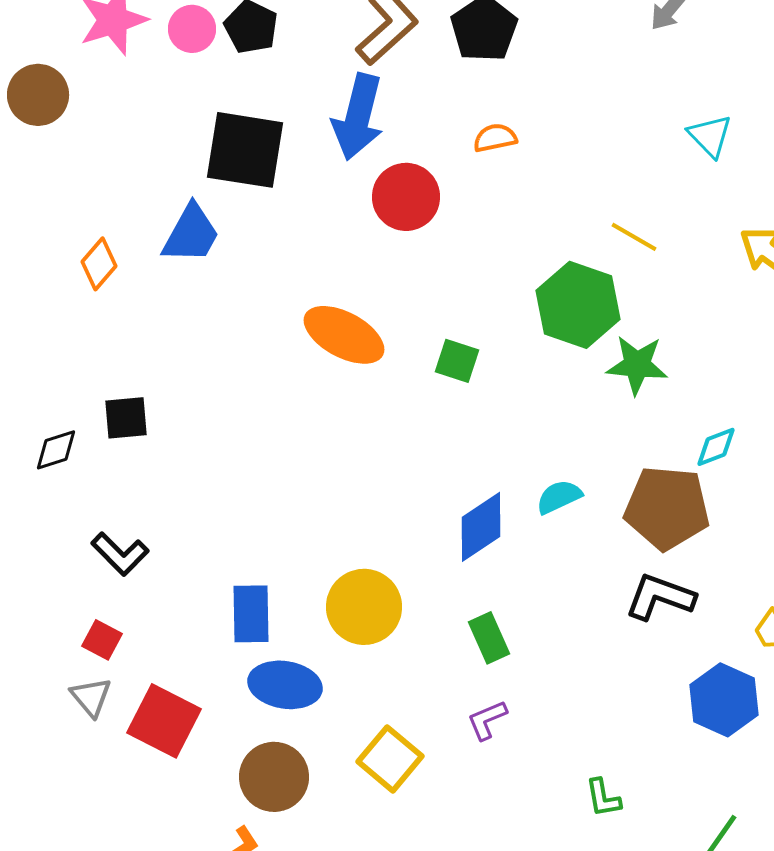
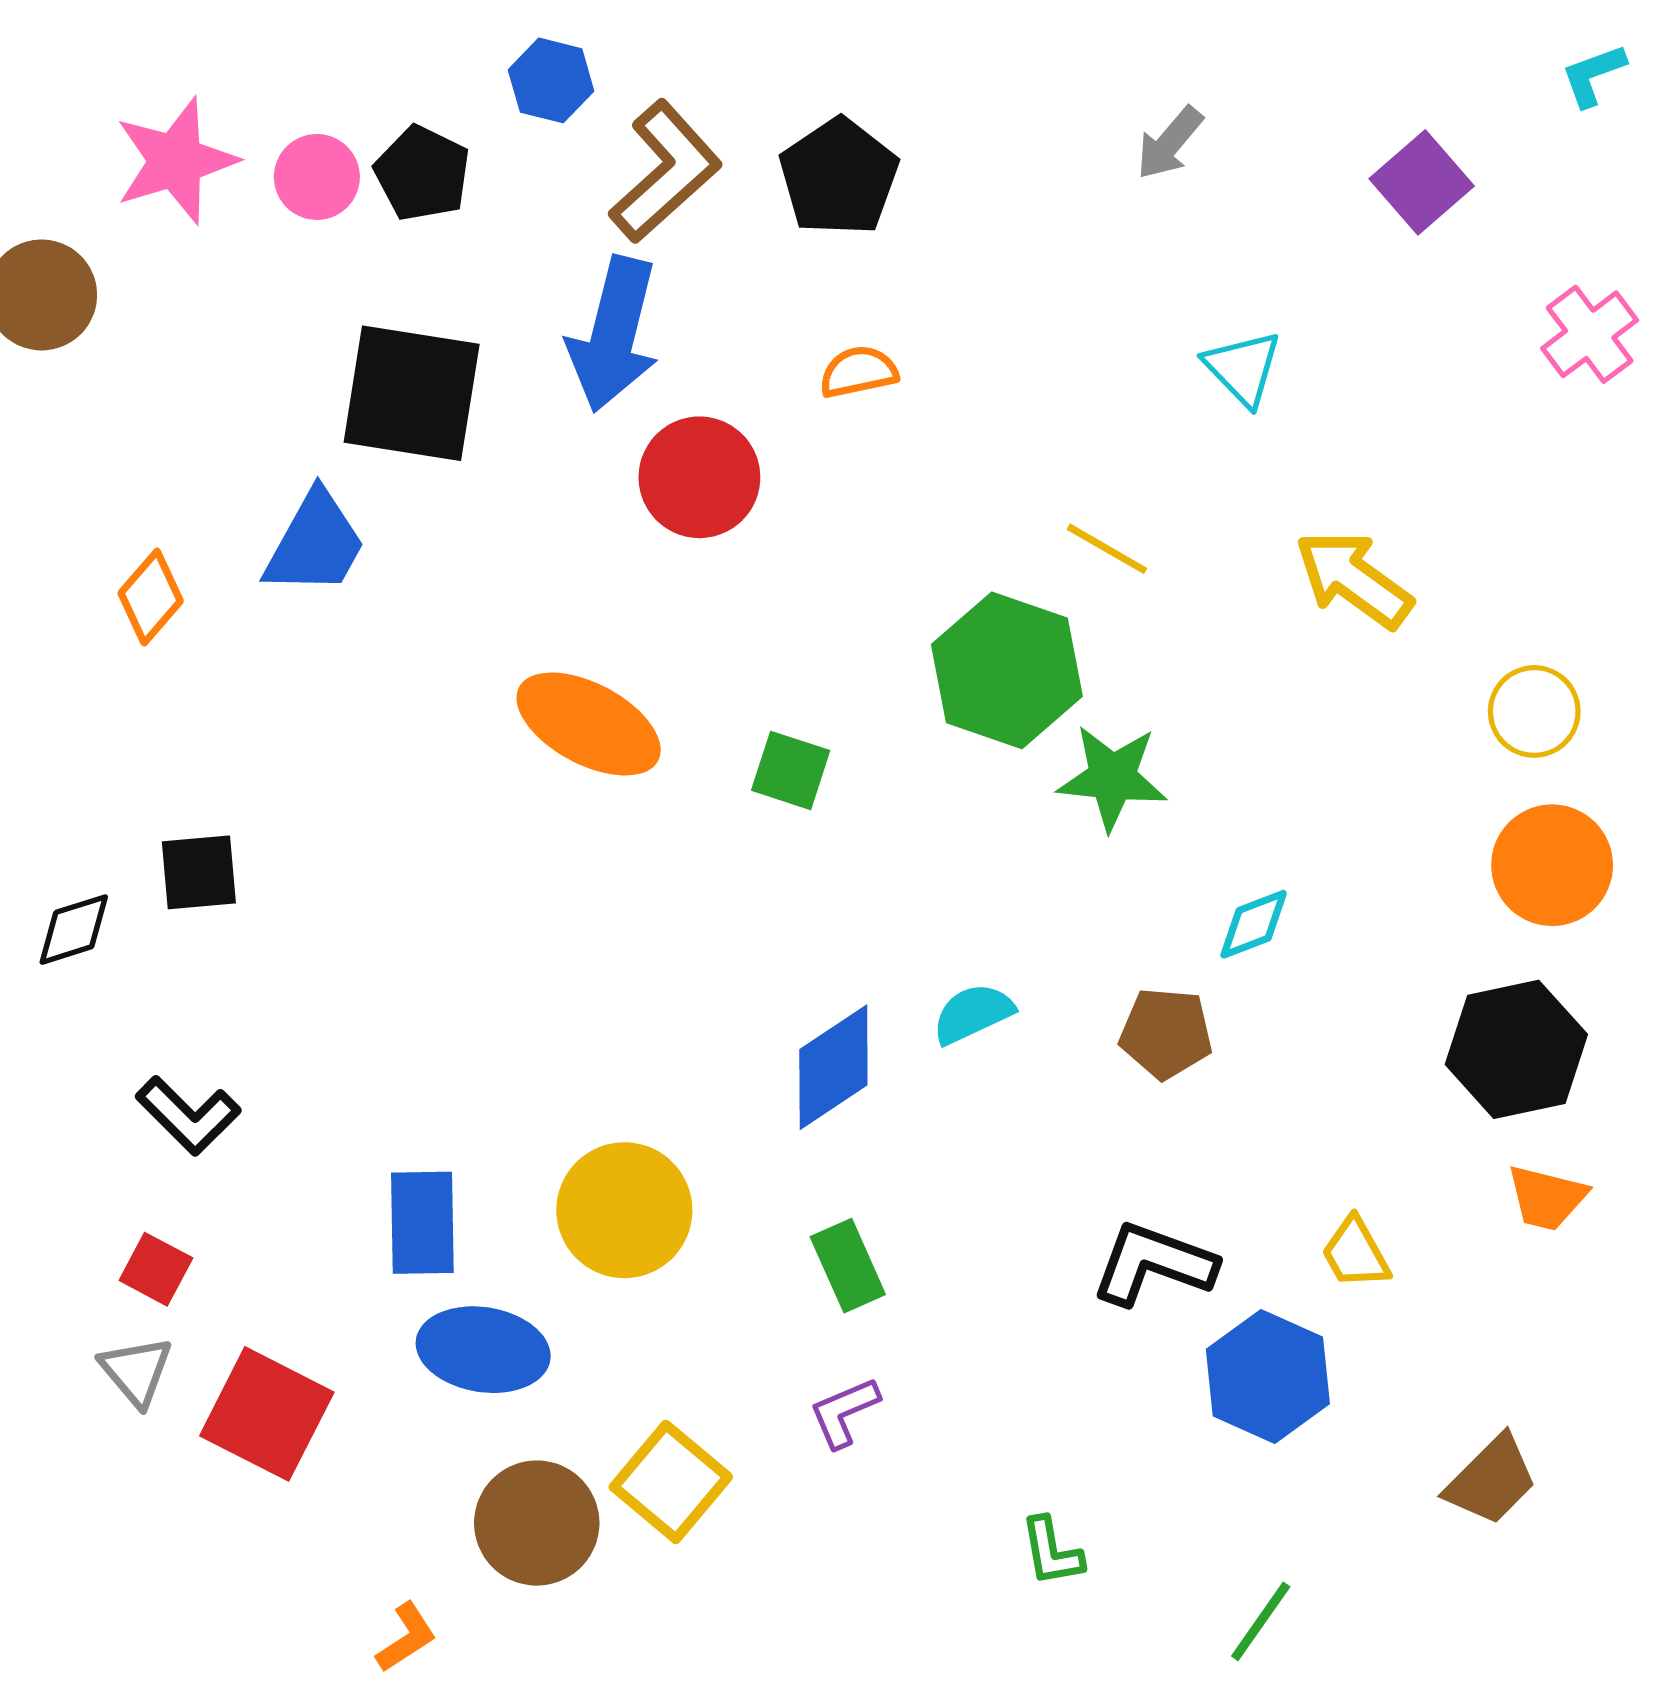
brown pentagon: (667, 508) -> (1166, 1033), size x0.6
black L-shape: (660, 597) -> (1153, 1264), moved
brown circle: (274, 777) -> (537, 1523), moved

